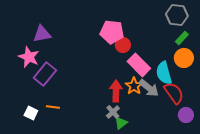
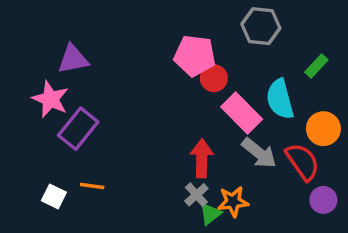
gray hexagon: (177, 15) -> (261, 26), moved
orange circle: (184, 58) -> (323, 129), moved
cyan semicircle: (164, 73) -> (280, 99), moved
orange star: (134, 86) -> (233, 202), moved, turned 30

